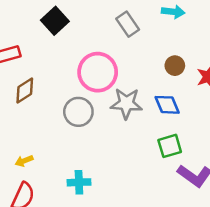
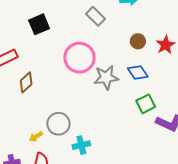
black square: (55, 21) -> (39, 24), turned 30
gray circle: (78, 112) -> (58, 124), moved

